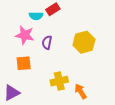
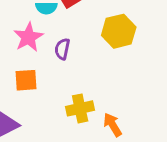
pink star: (25, 35) -> (28, 37), turned 30
yellow hexagon: (84, 42) -> (119, 31), moved

